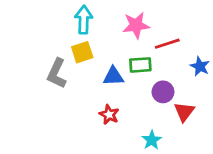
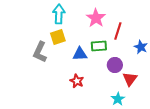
pink star: (136, 25) -> (96, 18), turned -30
red line: (167, 44) -> (118, 31), turned -54
cyan star: (152, 140) -> (118, 99), moved

